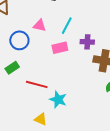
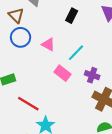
blue circle: (19, 40) -> (21, 37), moved
pink rectangle: (60, 48) -> (62, 73), turned 35

